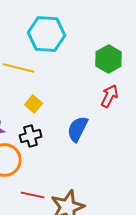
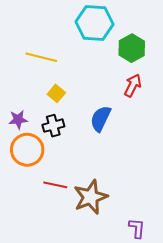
cyan hexagon: (47, 34) -> (95, 23), moved

